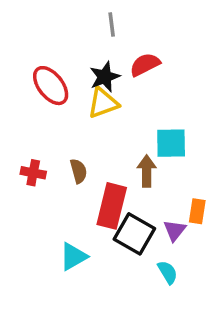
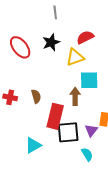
red semicircle: (145, 65) -> (85, 37), moved
yellow triangle: (103, 103) -> (75, 57), moved
black square: (134, 234) -> (68, 132), turned -35

